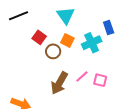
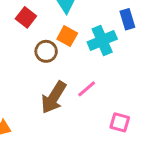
red square: (39, 37) -> (26, 17), moved
pink square: (100, 80) -> (120, 122), moved

